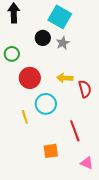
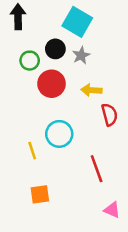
green circle: (12, 54) -> (30, 61), moved
red circle: (30, 78) -> (52, 84), moved
yellow arrow: (65, 78) -> (91, 90), moved
orange square: (51, 151) -> (40, 194), moved

